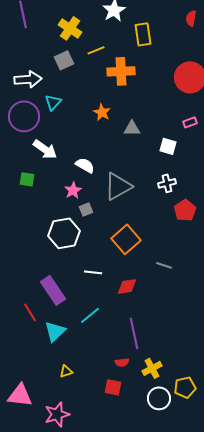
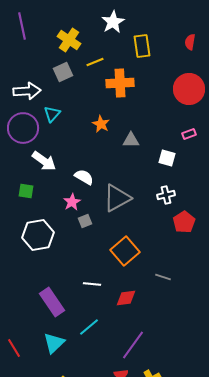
red semicircle: (191, 18) -> (190, 42), moved
white hexagon: (64, 233) -> (38, 235), moved
red line: (30, 312) -> (14, 348), moved
purple line: (134, 333) -> (133, 345), turned 48

